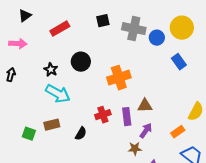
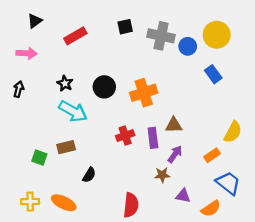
black circle: (81, 62) -> (104, 87), moved
black semicircle: (81, 134) -> (89, 175), moved

